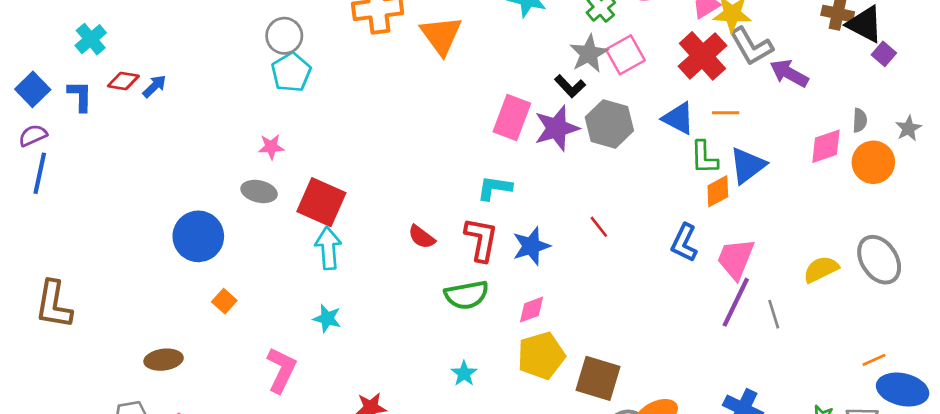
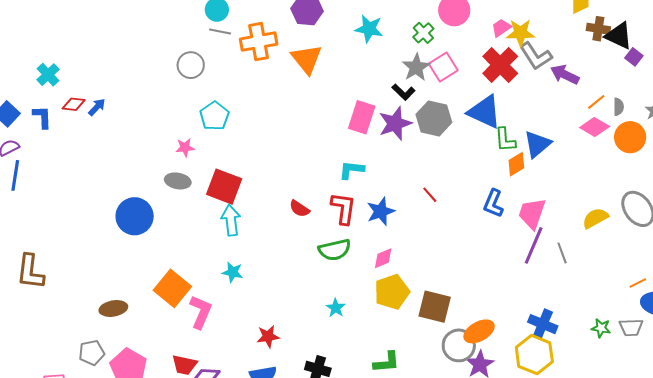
cyan pentagon: (291, 72) -> (214, 116), moved
orange line: (726, 113) -> (596, 102), moved, turned -36
blue triangle: (678, 118) -> (485, 112), size x1.4
pink diamond: (826, 146) -> (595, 127), turned 52
orange square: (224, 301) -> (172, 288), moved, size x2.0

